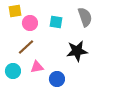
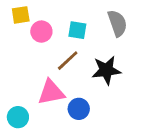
brown line: (26, 47) -> (68, 61), moved
pink triangle: (37, 67) -> (51, 92), size x1.5
cyan circle: (13, 71) -> (18, 117), moved

